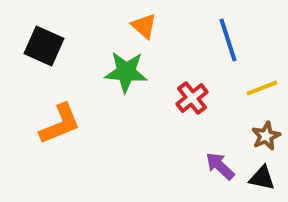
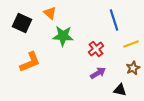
orange triangle: (144, 26) -> (50, 13), moved
purple arrow: (220, 166) -> (98, 73), moved, turned 105
black triangle: (262, 178) -> (120, 90), moved

